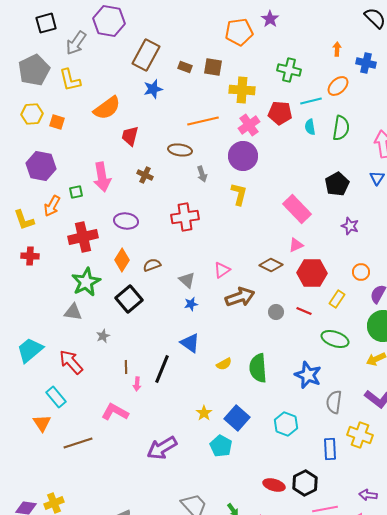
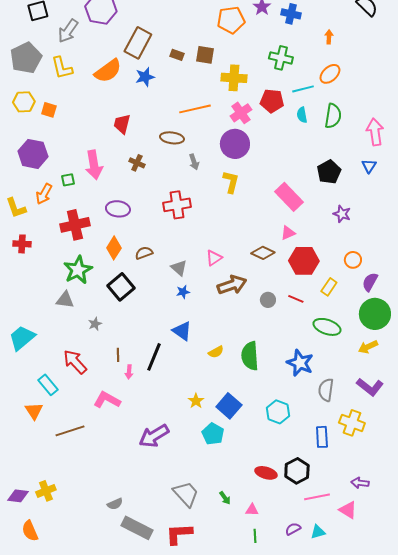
blue cross: (366, 63) -> (291, 14), moved
orange semicircle: (107, 108) -> (108, 71), moved
red arrow: (71, 362) -> (75, 362), moved

